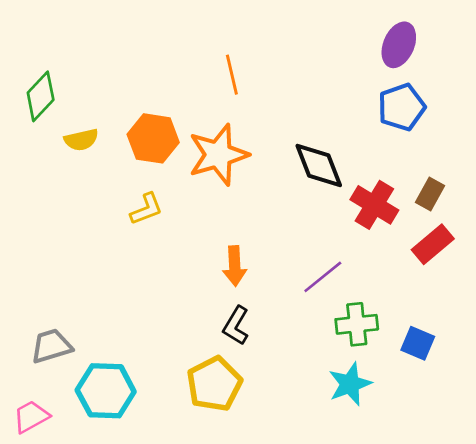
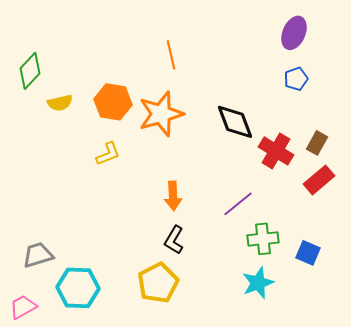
blue pentagon: (402, 107) -> (296, 79), size x0.7

